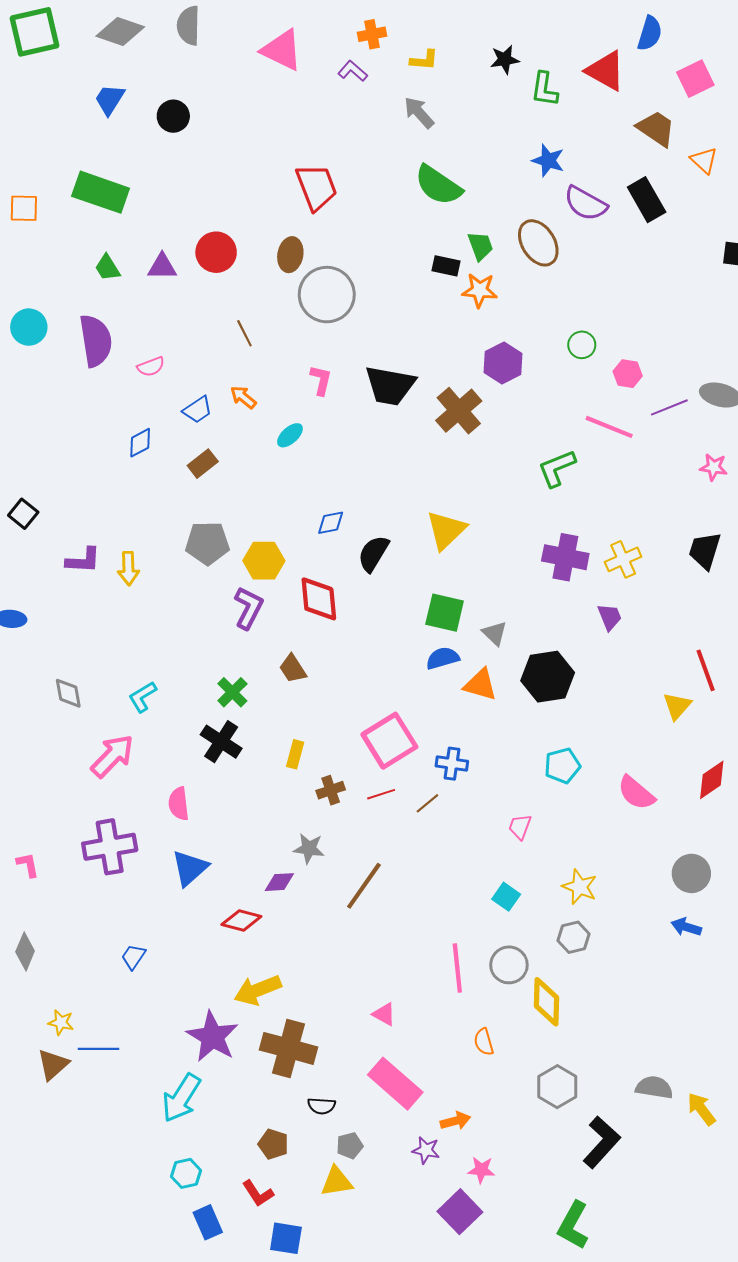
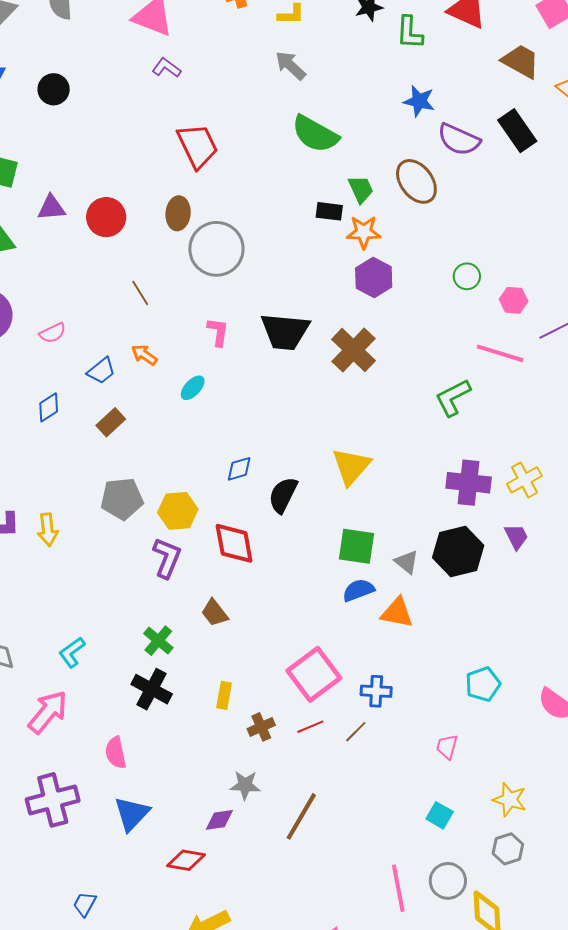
purple L-shape: (353, 71) -> (166, 68), moved
purple triangle: (162, 267) -> (51, 208), moved
purple hexagon: (503, 363) -> (374, 277), moved
black hexagon: (548, 677) -> (458, 552), moved

